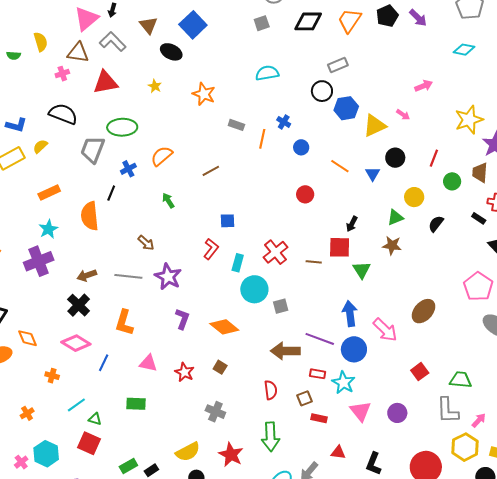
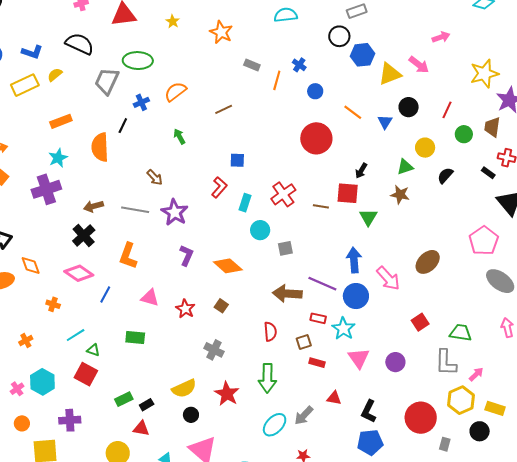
pink arrow: (403, 115) -> (419, 65), size x1.5
red circle: (305, 194) -> (316, 138), size x1.8
cyan circle: (254, 289) -> (260, 230), size x0.7

